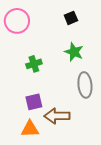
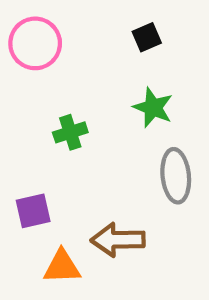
purple square: (34, 102) -> (33, 211), moved

